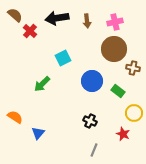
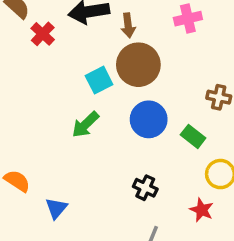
brown arrow: (87, 21) -> (128, 25), moved
brown circle: (114, 49) -> (138, 65), moved
green arrow: (42, 84) -> (85, 124), moved

